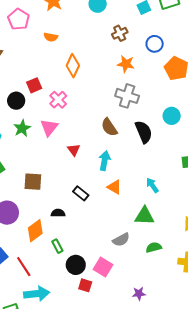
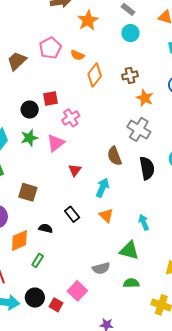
pink pentagon: (18, 19) -> (50, 48), moved
brown cross: (120, 33) -> (130, 75), moved
orange diamond: (73, 66) -> (95, 75), moved
green rectangle: (57, 246) -> (38, 261), turned 48
black circle: (76, 265) -> (35, 298), moved

